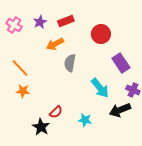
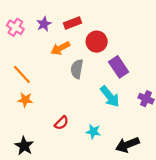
red circle: (101, 34) -> (97, 42), moved
purple rectangle: (121, 63) -> (119, 67), moved
black arrow: (120, 110) -> (127, 145), moved
black star: (41, 127) -> (24, 146), moved

